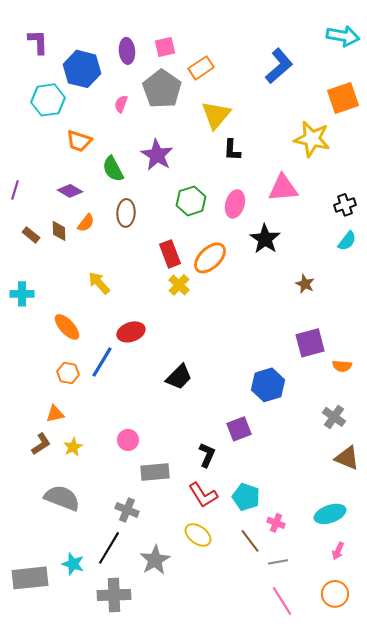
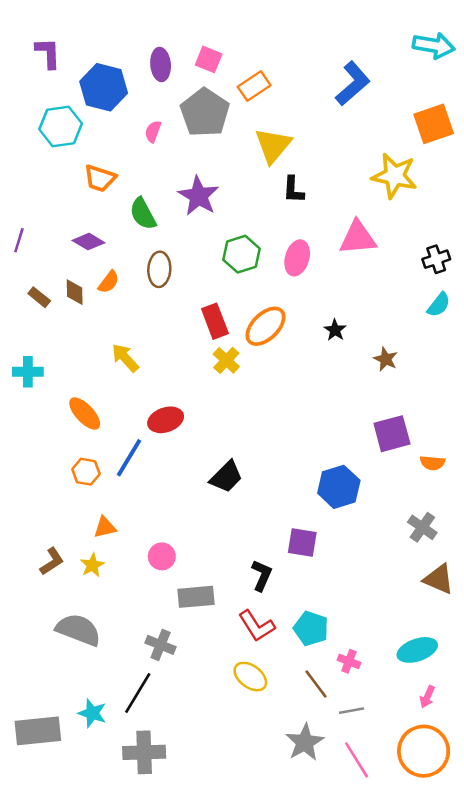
pink square: (165, 47) -> (209, 59), turned 35
black star: (265, 239) -> (335, 330), moved, size x0.6
orange triangle: (55, 414) -> (105, 527), moved
purple square: (239, 429) -> (302, 542), turned 30
gray star: (155, 560) -> (305, 742), moved
orange circle: (335, 594) -> (424, 751), size x1.5

